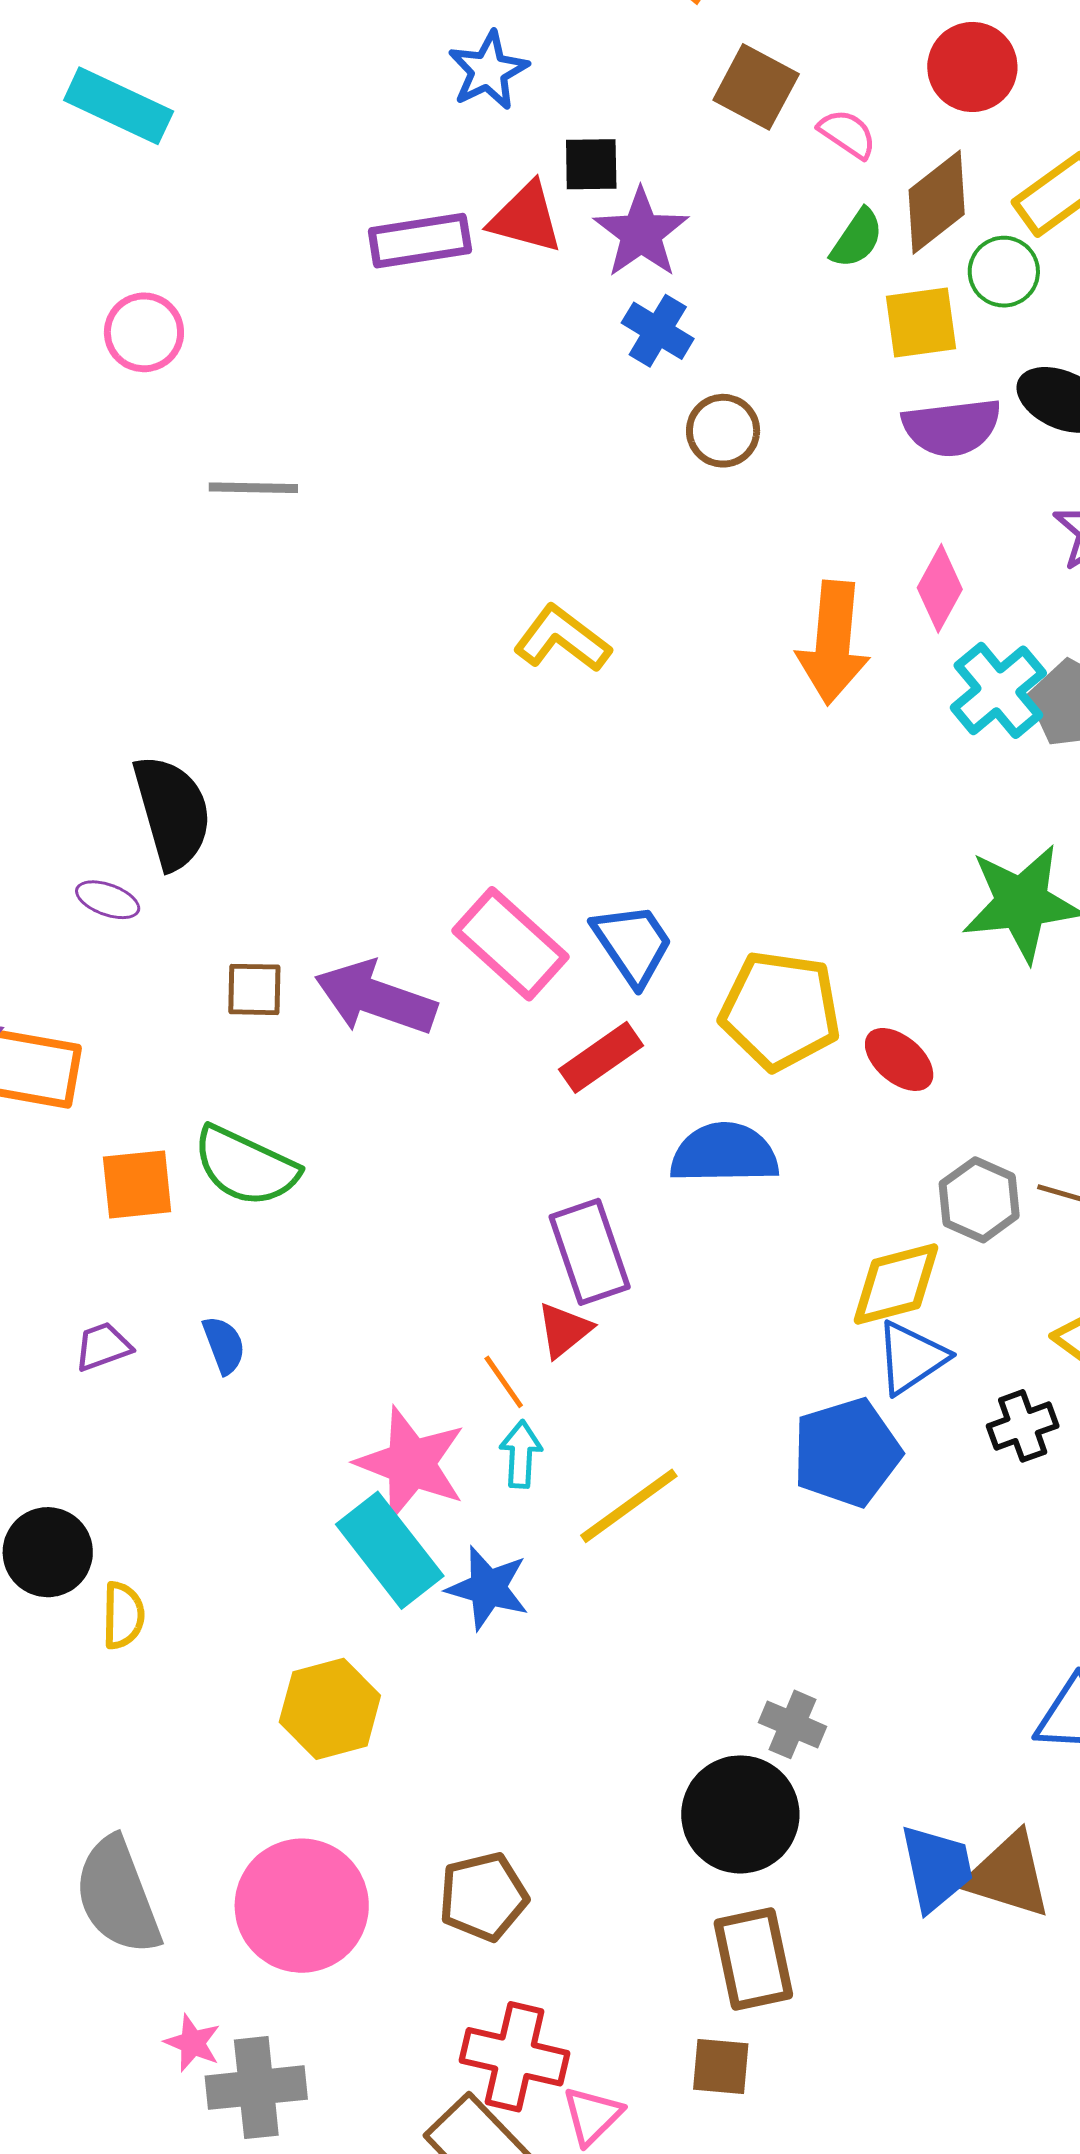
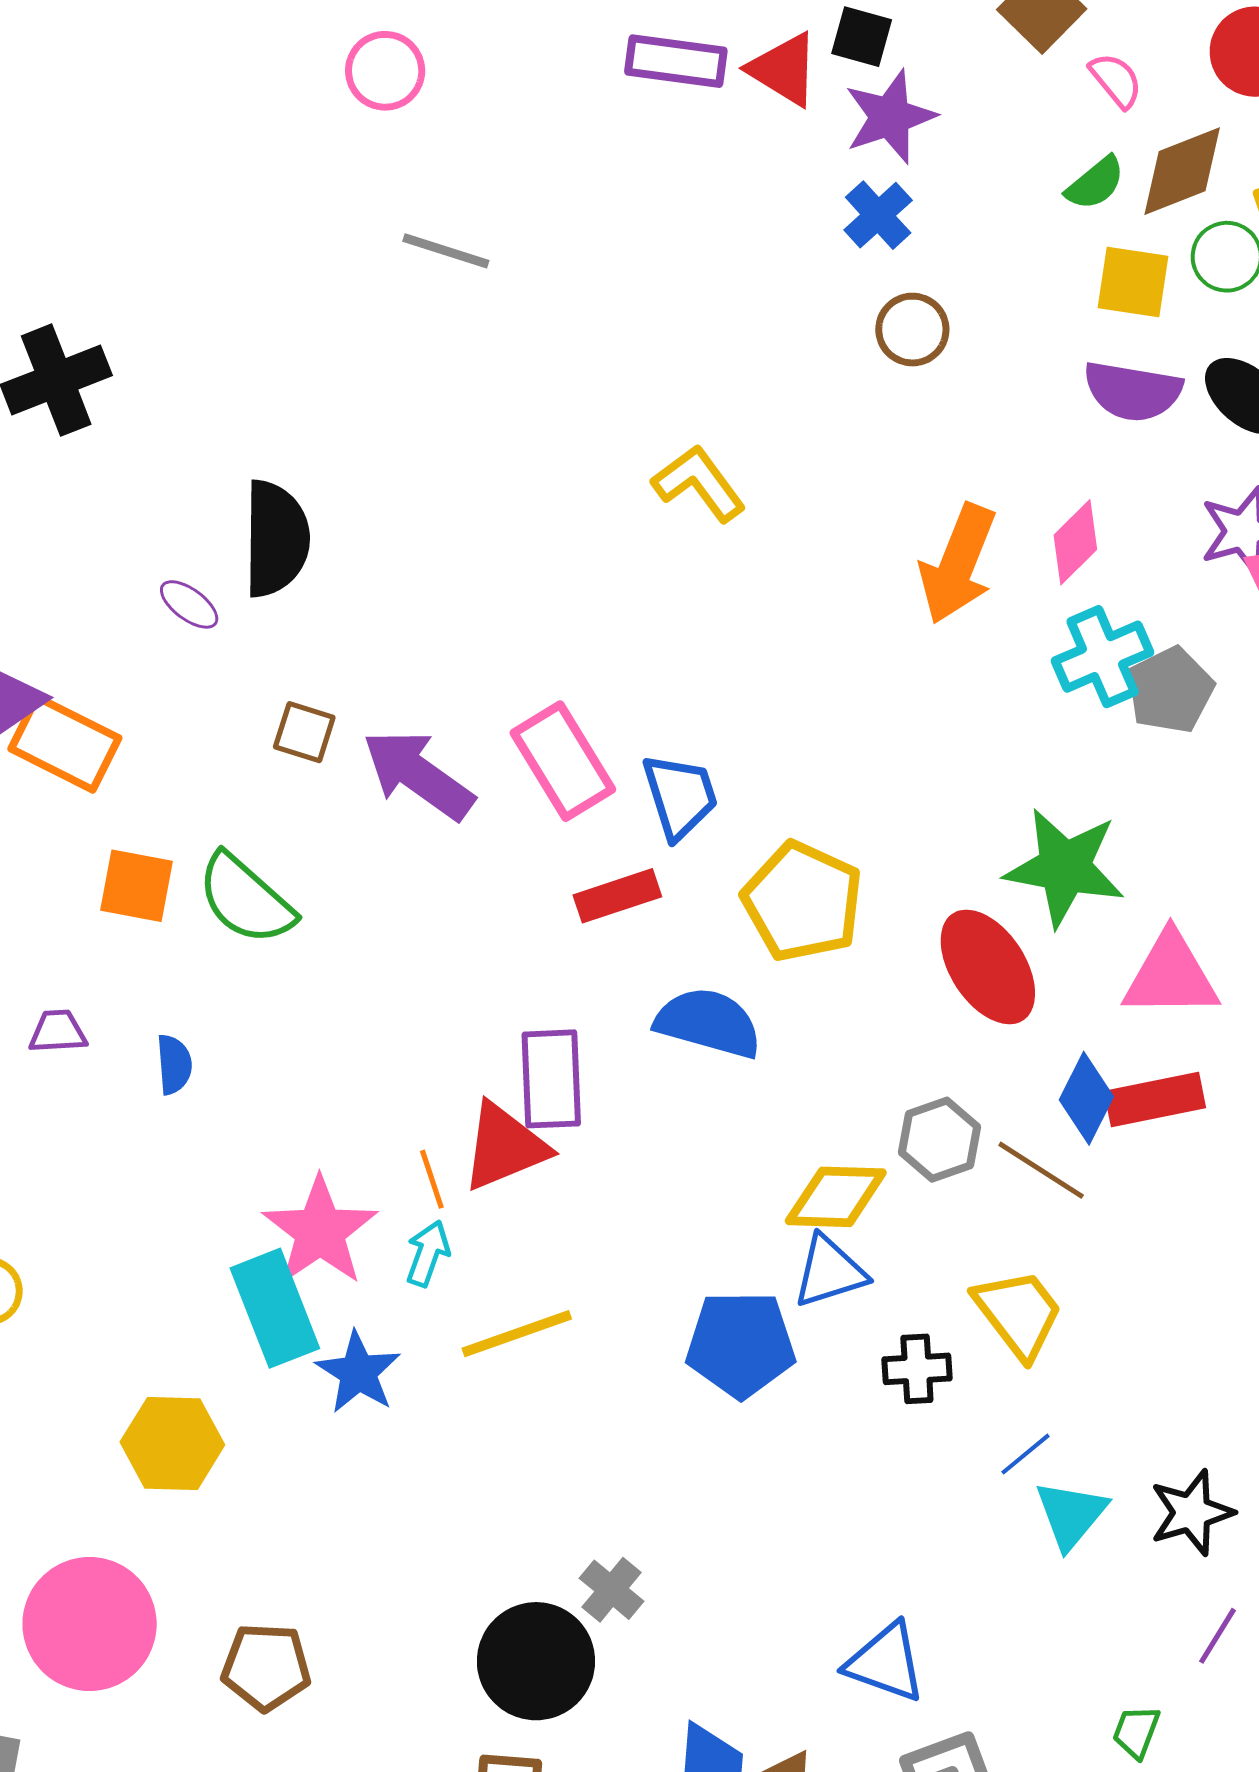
red ellipse: (899, 1059) -> (988, 967), moved, size x1.6
red triangle: (564, 1330) -> (505, 1147), size x1.6

